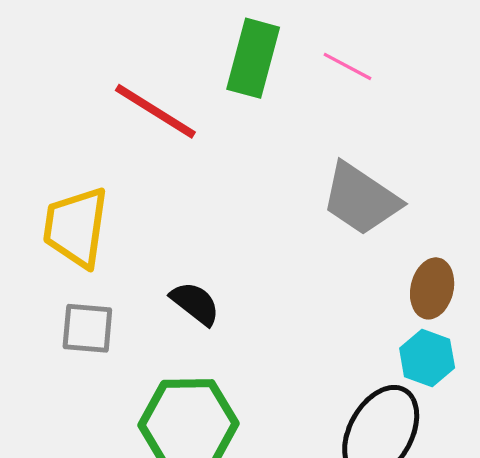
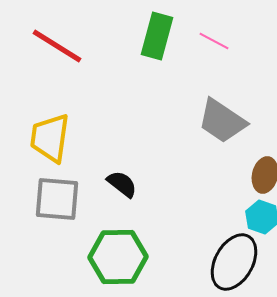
red line: (155, 111) -> (57, 46), moved
gray square: (87, 328) -> (57, 199), size x1.4

